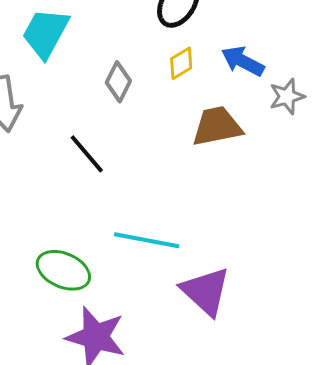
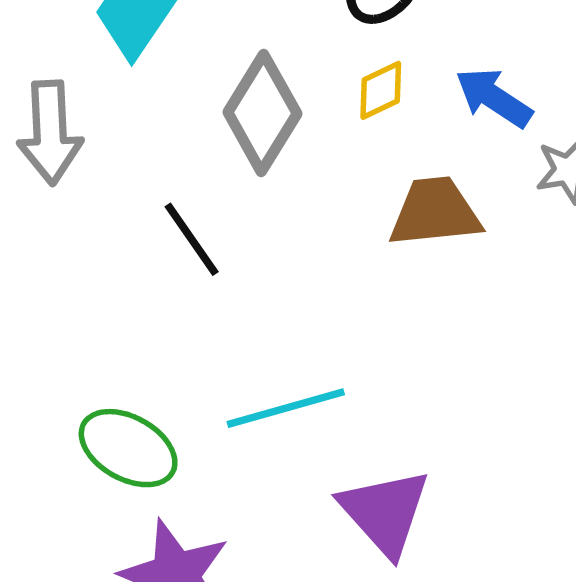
gray diamond: (118, 82) -> (262, 113), size x1.6
cyan line: (147, 240) -> (286, 408), turned -32

